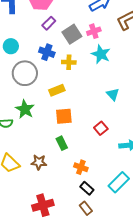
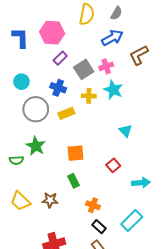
yellow cross: (69, 62) -> (89, 96), moved
yellow rectangle: (57, 90) -> (66, 113), moved

